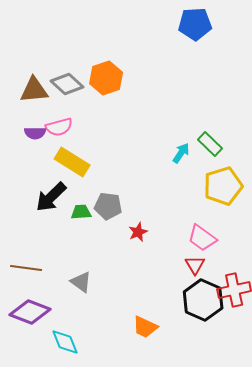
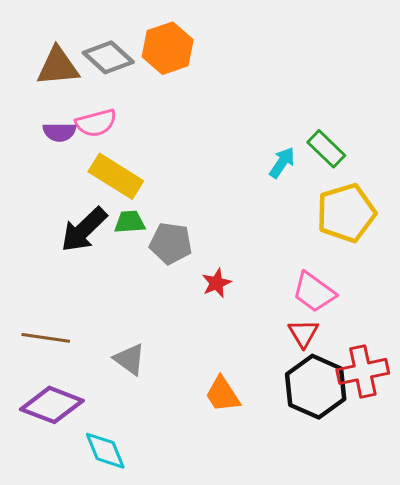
green trapezoid: (81, 212) -> (130, 222), moved
orange trapezoid: (145, 327) -> (223, 394), moved, turned 32

